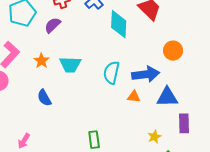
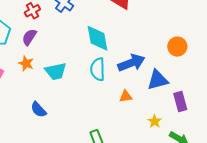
cyan diamond: (119, 24) -> (98, 38), moved
orange circle: (173, 51) -> (177, 47), moved
orange star: (41, 61) -> (26, 63), moved
orange triangle: (134, 97) -> (126, 96), moved

